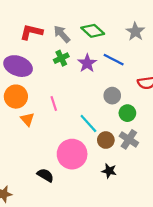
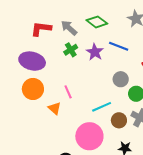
orange triangle: (27, 119) -> (55, 108), moved
cyan line: (88, 123) -> (102, 107), turned -66

